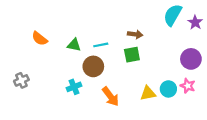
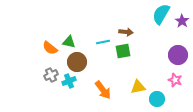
orange semicircle: (40, 39) -> (50, 48), moved
cyan line: (101, 45) -> (103, 42), moved
brown circle: (93, 66) -> (77, 62), moved
gray cross: (21, 80) -> (51, 75), moved
cyan circle: (168, 89) -> (157, 99), moved

